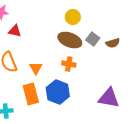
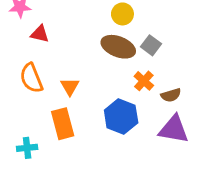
brown semicircle: (113, 43) -> (171, 95), moved
orange cross: (69, 64) -> (144, 81), moved, turned 32
blue hexagon: (58, 92) -> (121, 117), moved

